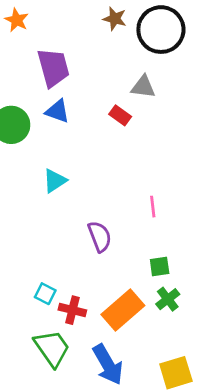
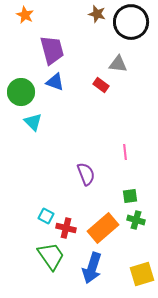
cyan triangle: (55, 181) -> (33, 122), moved, turned -42
green cross: (168, 299) -> (136, 220), turned -36
blue arrow: (108, 365) -> (92, 268), turned 48

